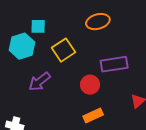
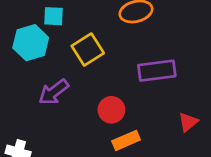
red circle: (90, 85) -> (111, 110), moved

